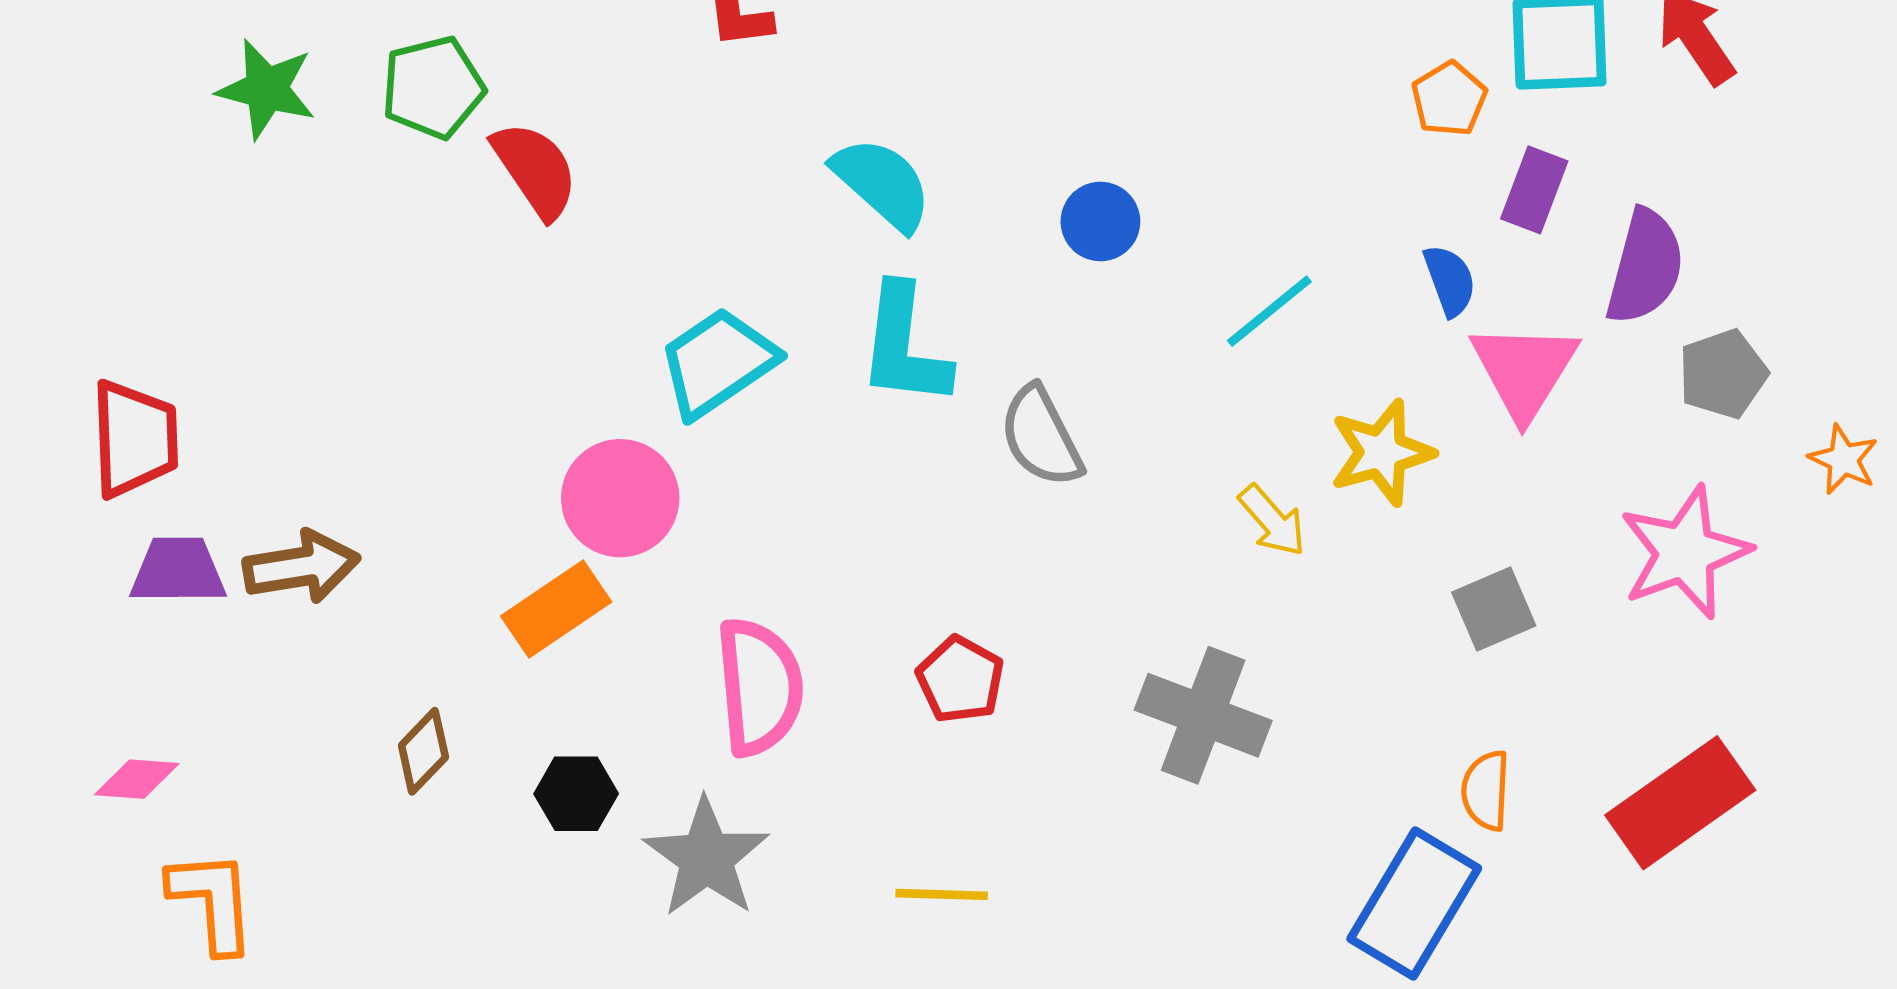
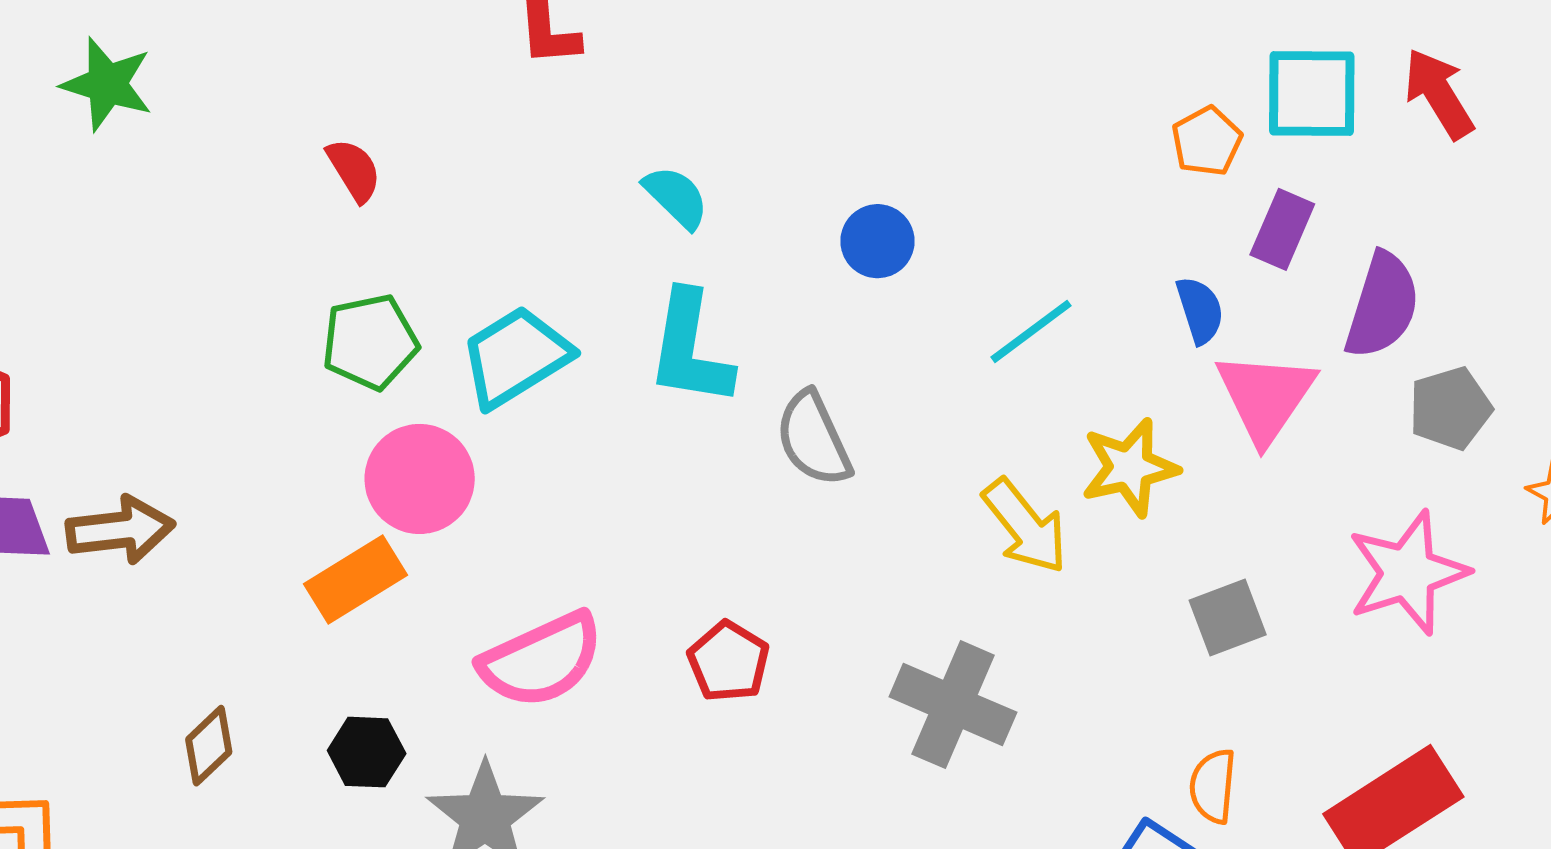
green pentagon: (433, 87) -> (370, 342), moved
red semicircle: (535, 170) -> (354, 170), size x0.7
cyan semicircle: (882, 184) -> (676, 197), size x0.7
yellow arrow: (1272, 521) -> (1025, 526), size x1.4
pink semicircle: (759, 687) -> (541, 660), turned 68
brown diamond: (423, 751) -> (209, 746), moved

